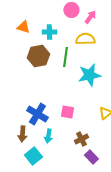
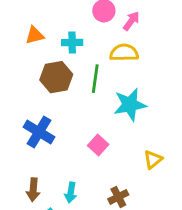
orange triangle: (23, 27) -> (35, 35), turned -32
pink square: (67, 112) -> (98, 145), moved, turned 32
blue cross: (37, 114) -> (39, 132), moved

